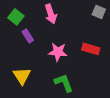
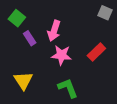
pink arrow: (51, 14) -> (54, 31), moved, turned 36
red rectangle: (91, 49) -> (96, 52), turned -60

